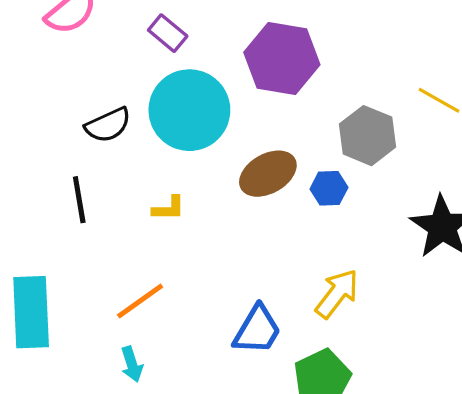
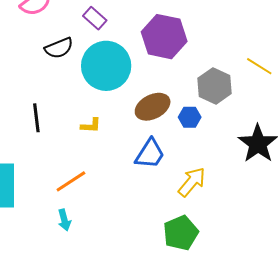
black semicircle: (108, 125) -> (59, 48), moved
blue trapezoid: (257, 330) -> (150, 154), moved

